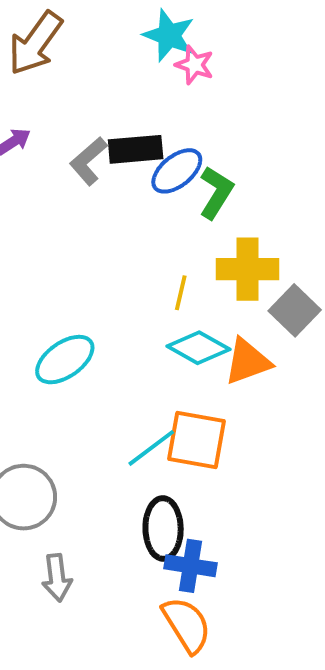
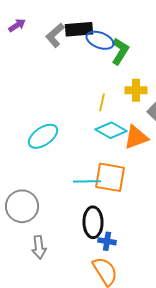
blue ellipse: (177, 171) -> (100, 40), turned 60
yellow cross: (248, 269) -> (136, 90), size x0.7
cyan line: (151, 448) -> (87, 181), turned 36
blue cross: (191, 566) -> (107, 241), size x0.7

